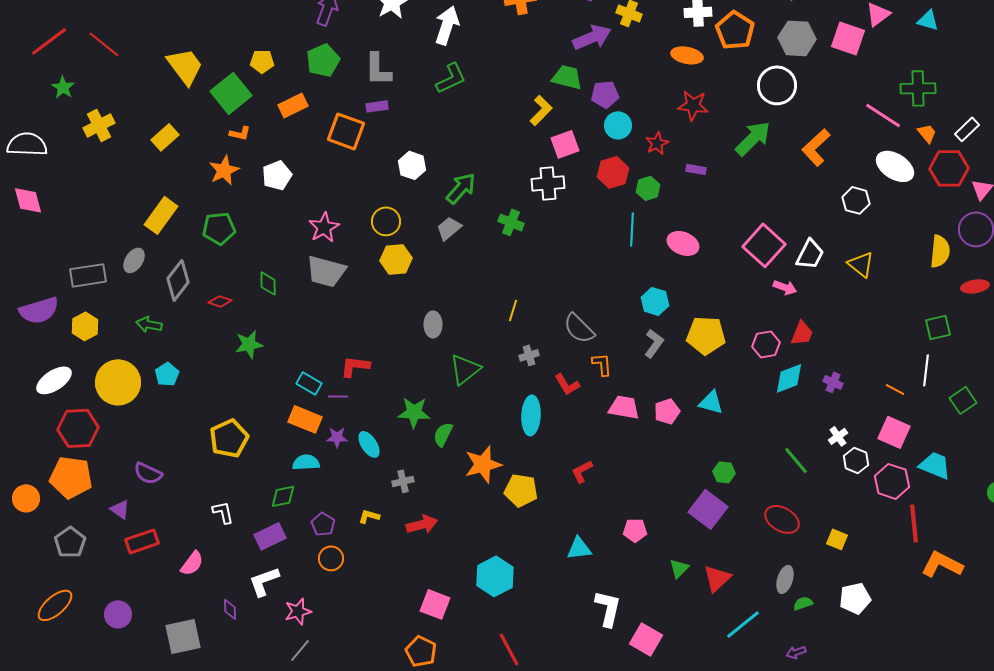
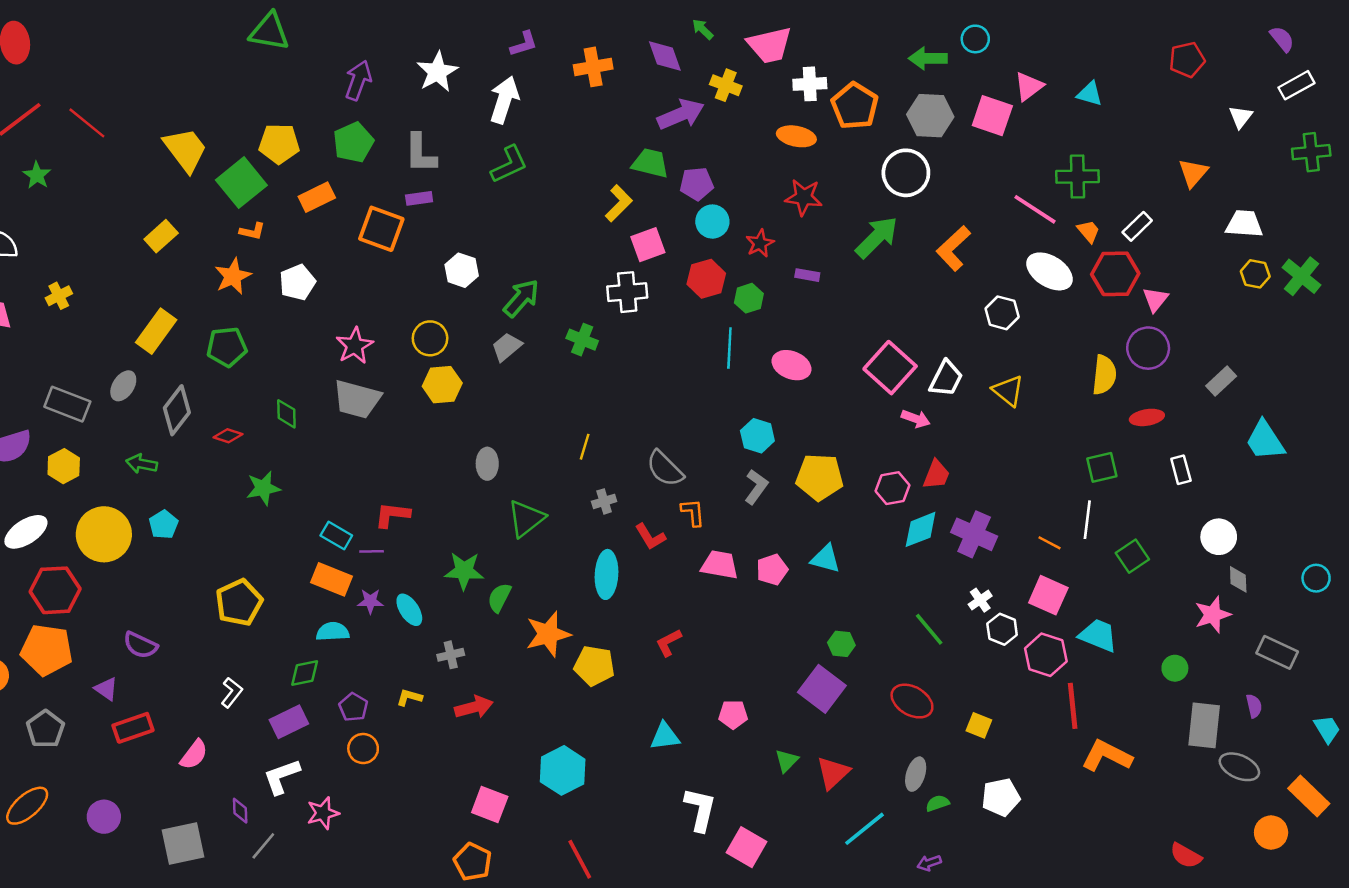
yellow pentagon: (262, 61) -> (279, 144), size x1.4
yellow cross: (99, 125) -> (59, 296), moved, size x0.7
gray rectangle: (88, 275) -> (67, 404), turned 30
purple cross: (833, 382) -> (974, 534), size x1.8
white L-shape: (223, 512) -> (232, 693), turned 50
gray line: (300, 650) -> (263, 846), moved

